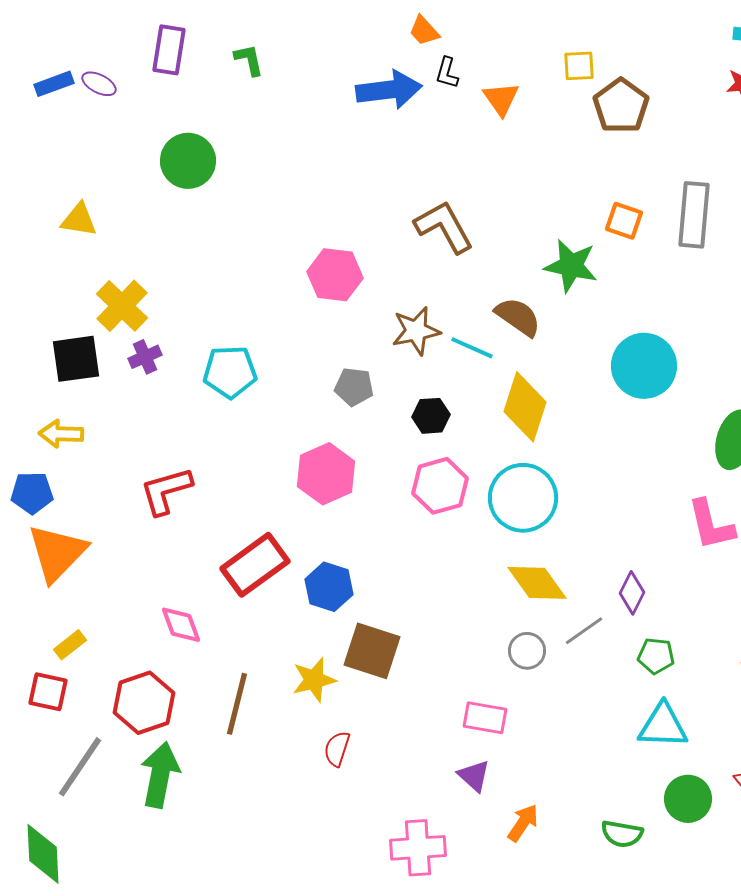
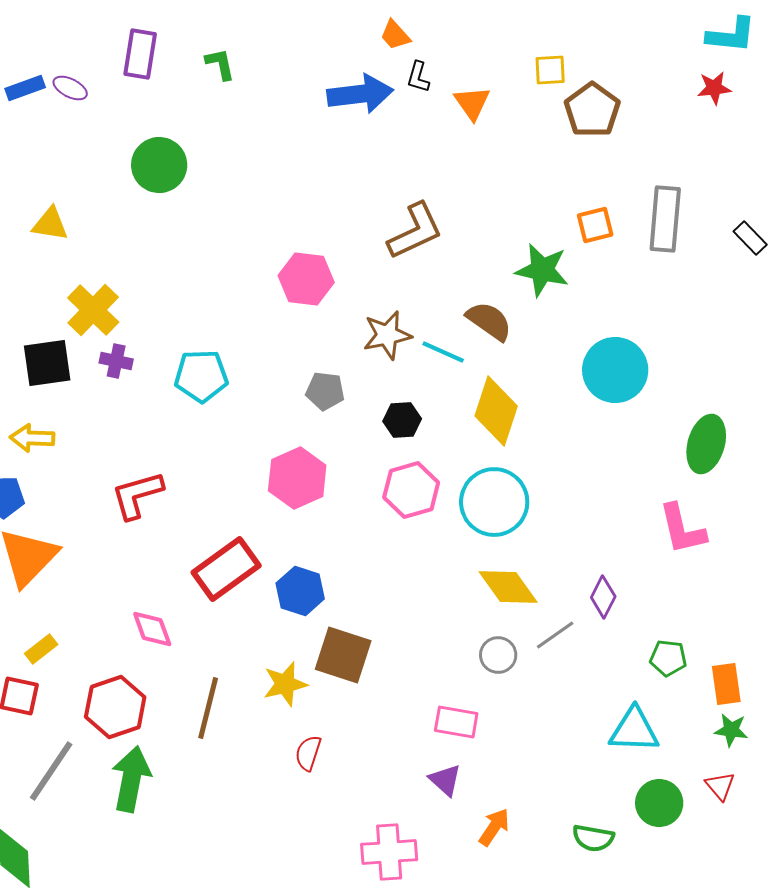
orange square: (624, 221) -> (595, 225), turned -33
brown L-shape: (444, 227) -> (415, 231), turned 94
purple cross: (145, 357) -> (116, 361), turned 36
green pentagon: (656, 656) -> (668, 658), moved

